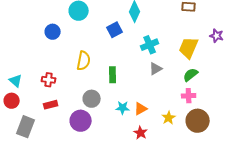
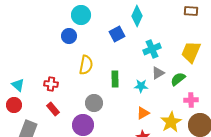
blue circle: (53, 32) -> (69, 36), moved
green semicircle: (191, 75) -> (178, 79), moved
red rectangle: (51, 105) -> (53, 109), turned 64
cyan star: (123, 108) -> (141, 86), moved
yellow star: (169, 118) -> (171, 122), size x1.5

